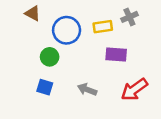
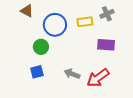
purple rectangle: (116, 54) -> (106, 45), moved
blue square: (45, 87) -> (37, 72), turned -32
red arrow: (134, 90) -> (98, 78), moved

